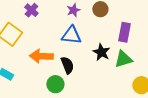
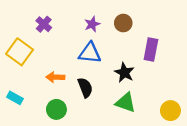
orange arrow: (41, 56) -> (55, 77), size x0.7
green triangle: (123, 59) -> (126, 103), moved, turned 36
green circle: (55, 84) -> (56, 109), moved

